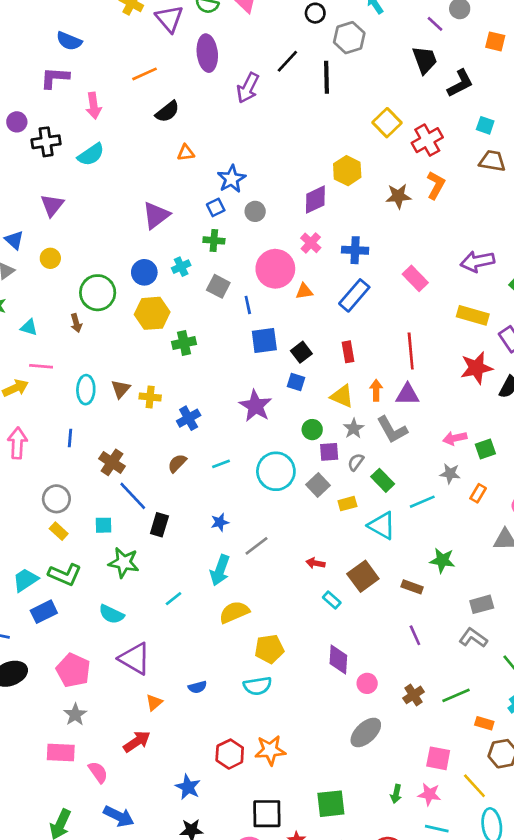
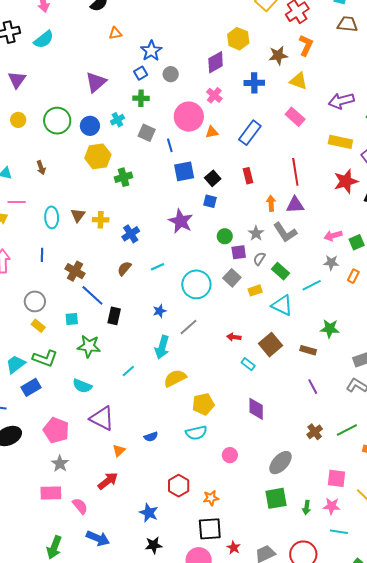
blue cross: (355, 250) -> (254, 83), moved
green circle: (98, 293) -> (57, 121), moved
yellow triangle: (342, 396) -> (298, 81), moved
cyan circle: (276, 471) -> (196, 284), moved
pink circle: (367, 683) -> (230, 455), moved
orange star: (270, 750) -> (211, 498), moved, size x0.7
green square: (331, 804) -> (276, 498), moved

